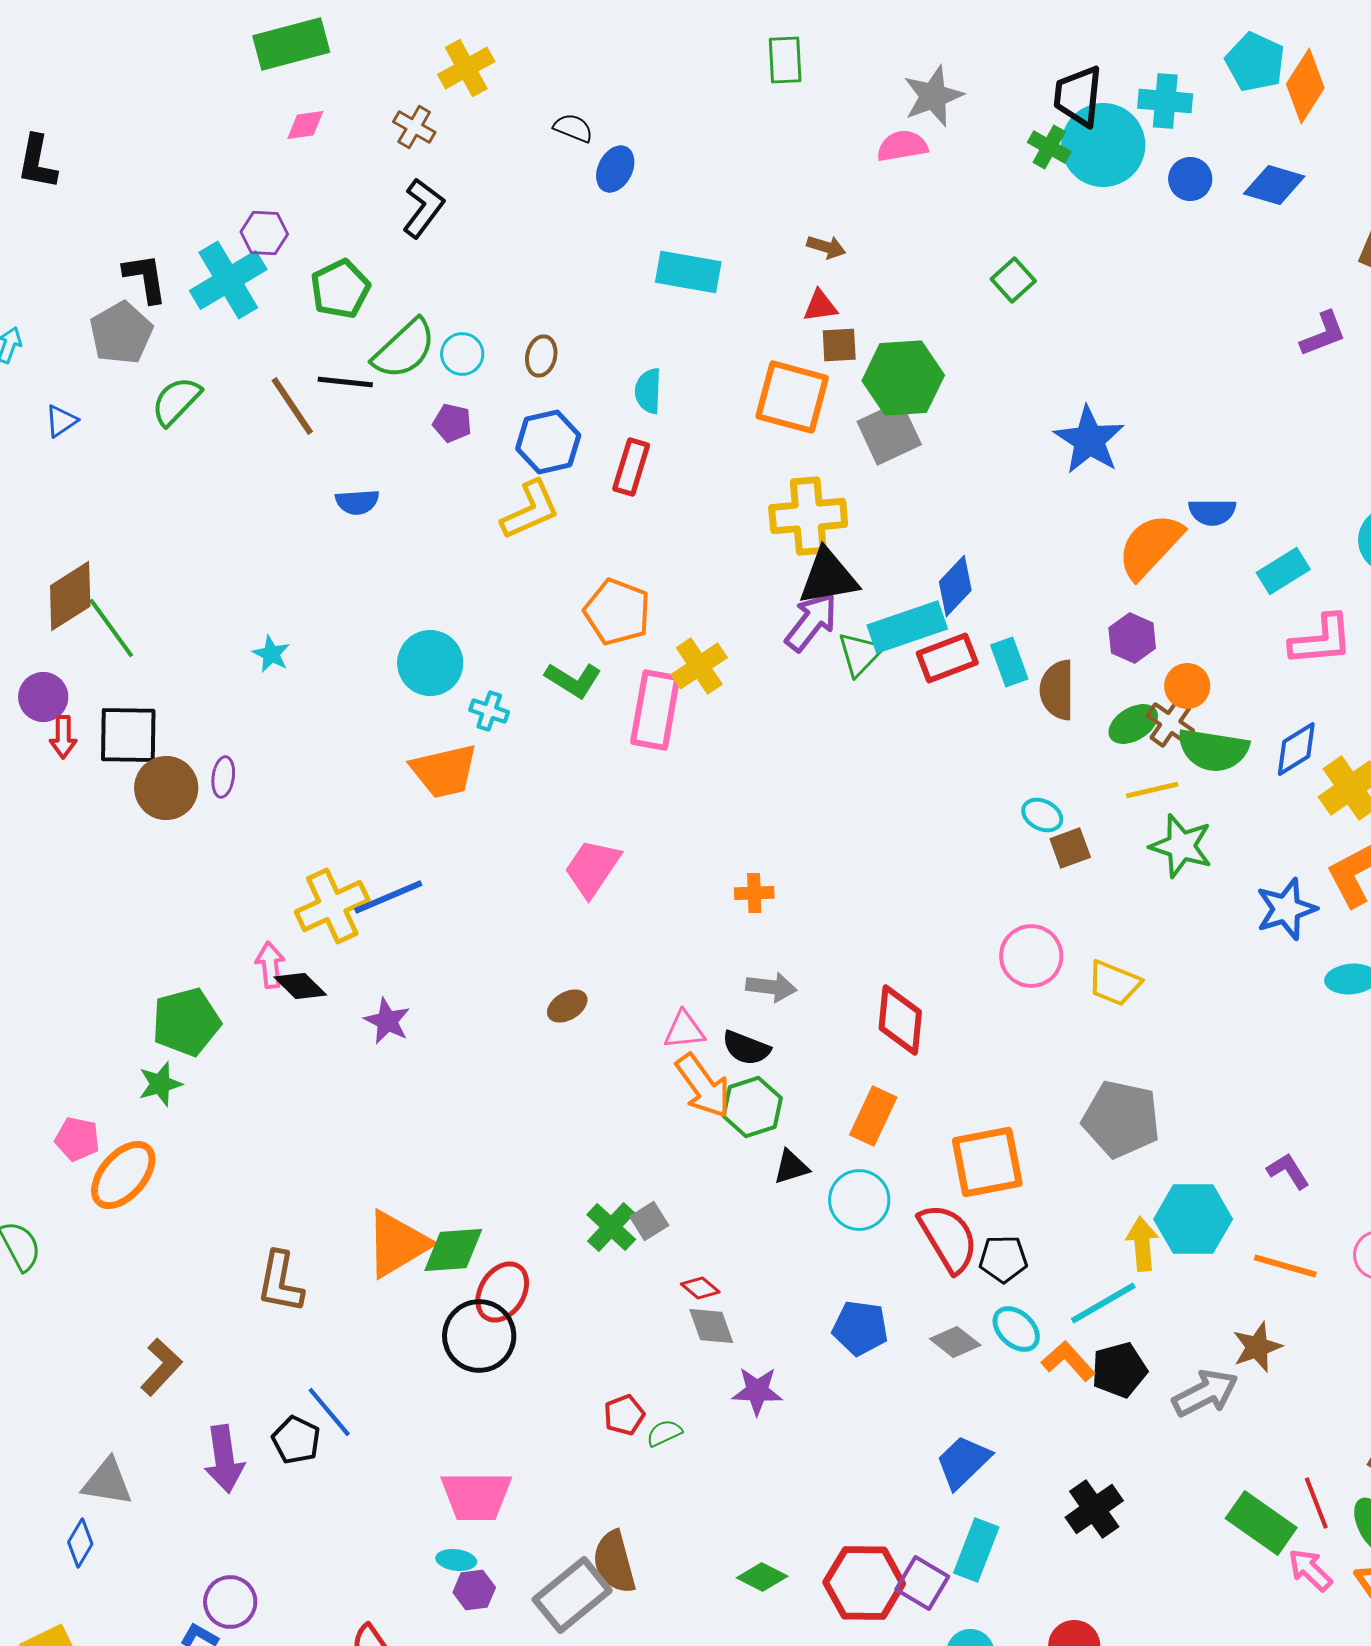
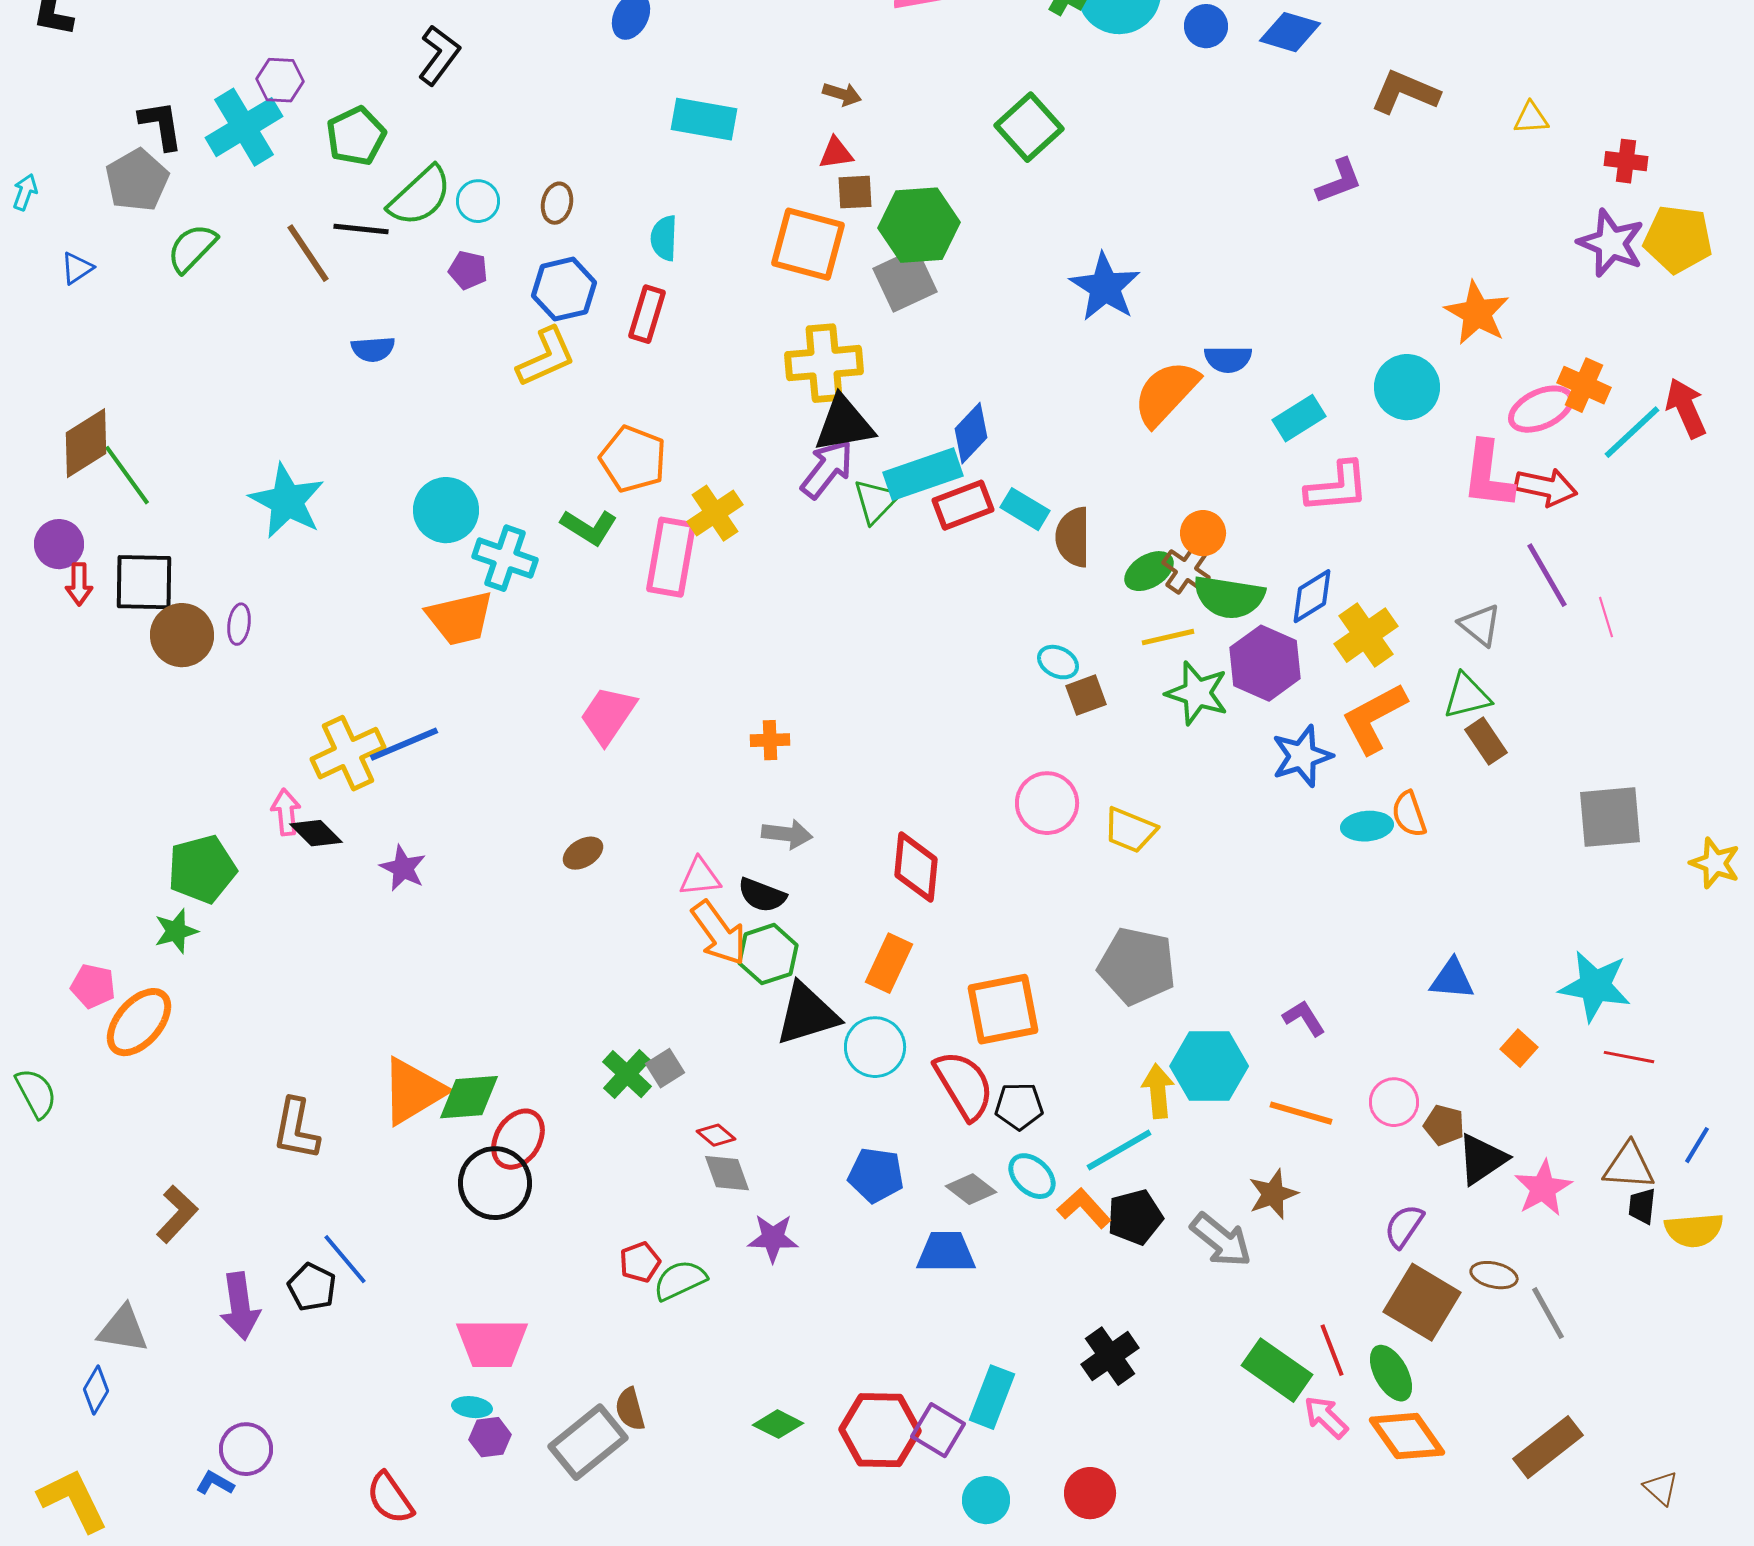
green square: (1013, 280) -> (1029, 127), size x1.5
purple hexagon: (1132, 638) -> (1265, 663), moved, size x1.5
cyan star: (271, 654) -> (287, 501), size x2.0
cyan rectangle: (1009, 662) -> (1025, 509), turned -39
cyan cross: (489, 711) -> (505, 558), size x1.6
black triangle: (791, 1167) -> (807, 1014), size x1.8
gray arrow: (1205, 1393) -> (1221, 1240), turned 66
green semicircle: (664, 1433) -> (680, 1280), size x1.5
blue trapezoid: (963, 1462) -> (946, 1252), moved, turned 44
brown semicircle: (614, 1562) -> (630, 1409), size x0.7

